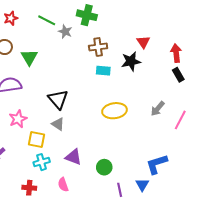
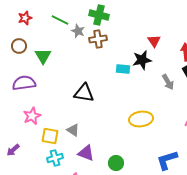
brown cross: (98, 47) -> (98, 39), moved
cyan rectangle: (103, 71) -> (123, 69), moved
black triangle: (58, 99) -> (84, 93), moved, turned -40
gray arrow: (158, 109) -> (168, 82), moved, turned -70
yellow ellipse: (115, 111) -> (141, 119), moved
gray triangle: (58, 124) -> (73, 130), moved

